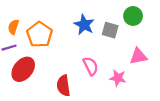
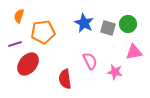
green circle: (133, 16) -> (128, 24), moved
orange semicircle: (13, 27) -> (19, 16), moved
orange pentagon: (39, 34) -> (43, 32), turned 30

